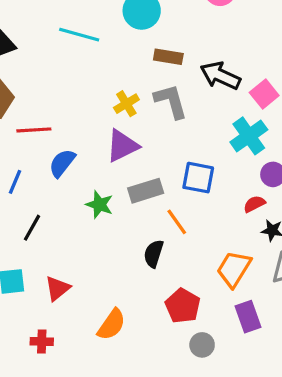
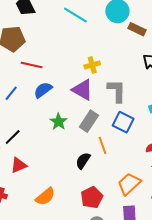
brown rectangle: (168, 57) -> (137, 29), moved
gray L-shape: (171, 101) -> (117, 91), moved
purple triangle: (122, 146) -> (82, 90), turned 40
gray rectangle: (146, 191) -> (89, 121), turned -55
black line: (32, 228) -> (13, 137), moved

